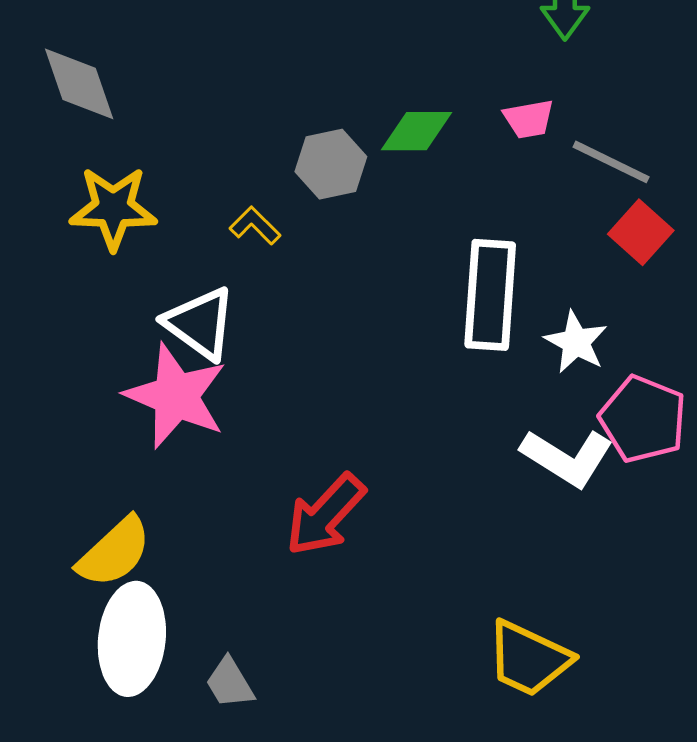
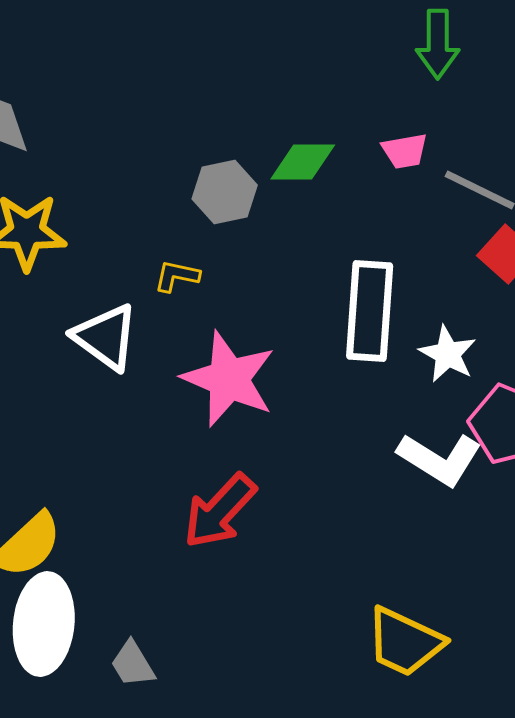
yellow L-shape: (255, 226) -> (177, 276), moved, turned -33
pink star: (176, 396) -> (229, 379), moved

